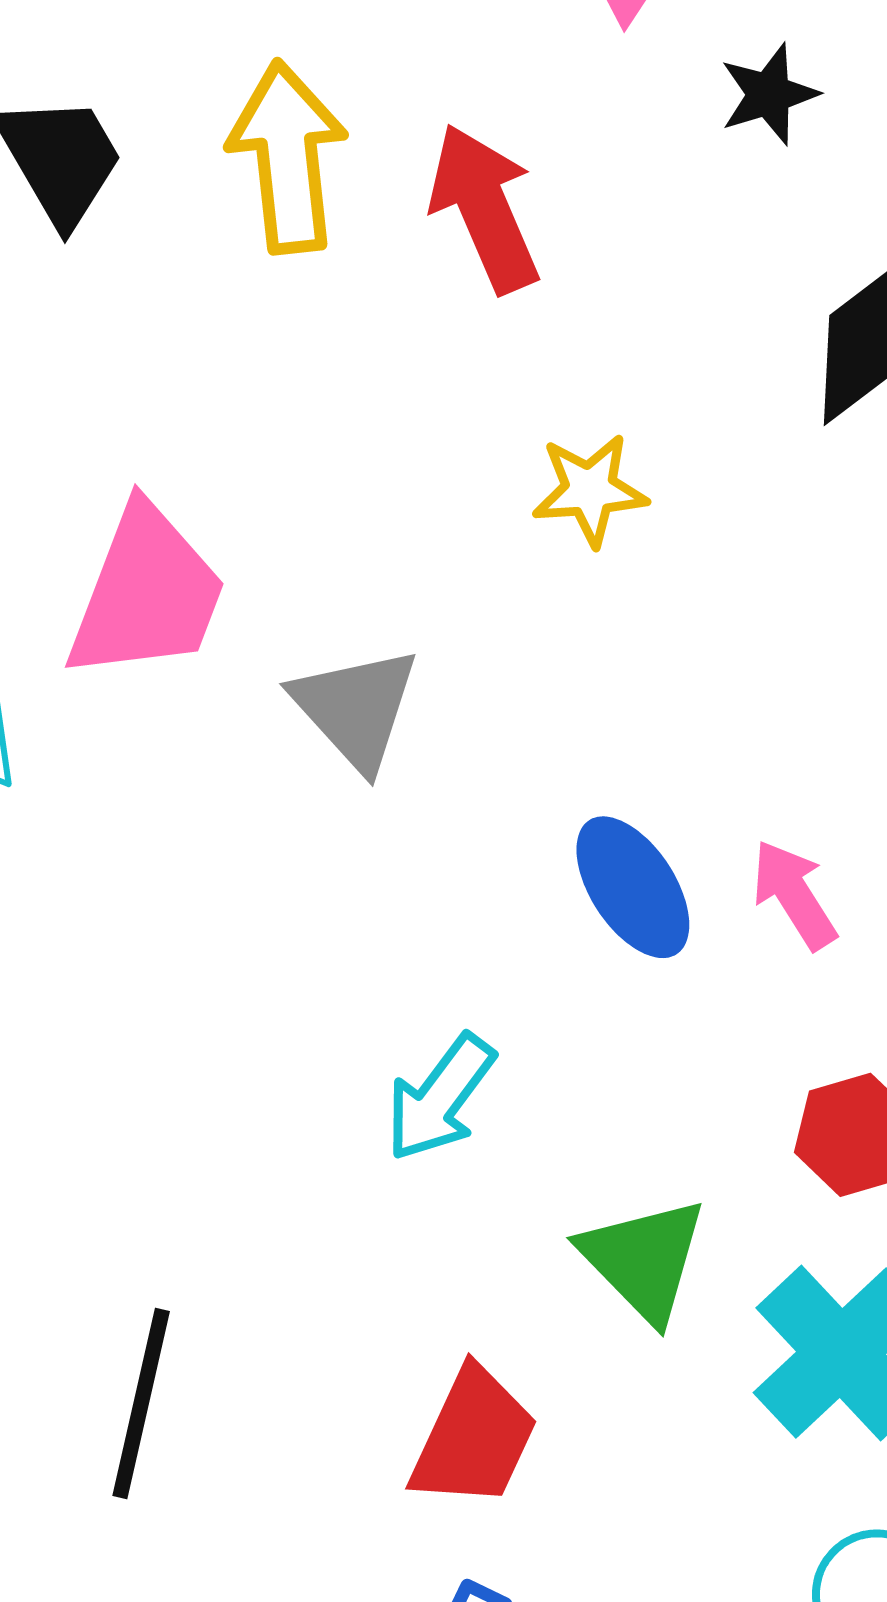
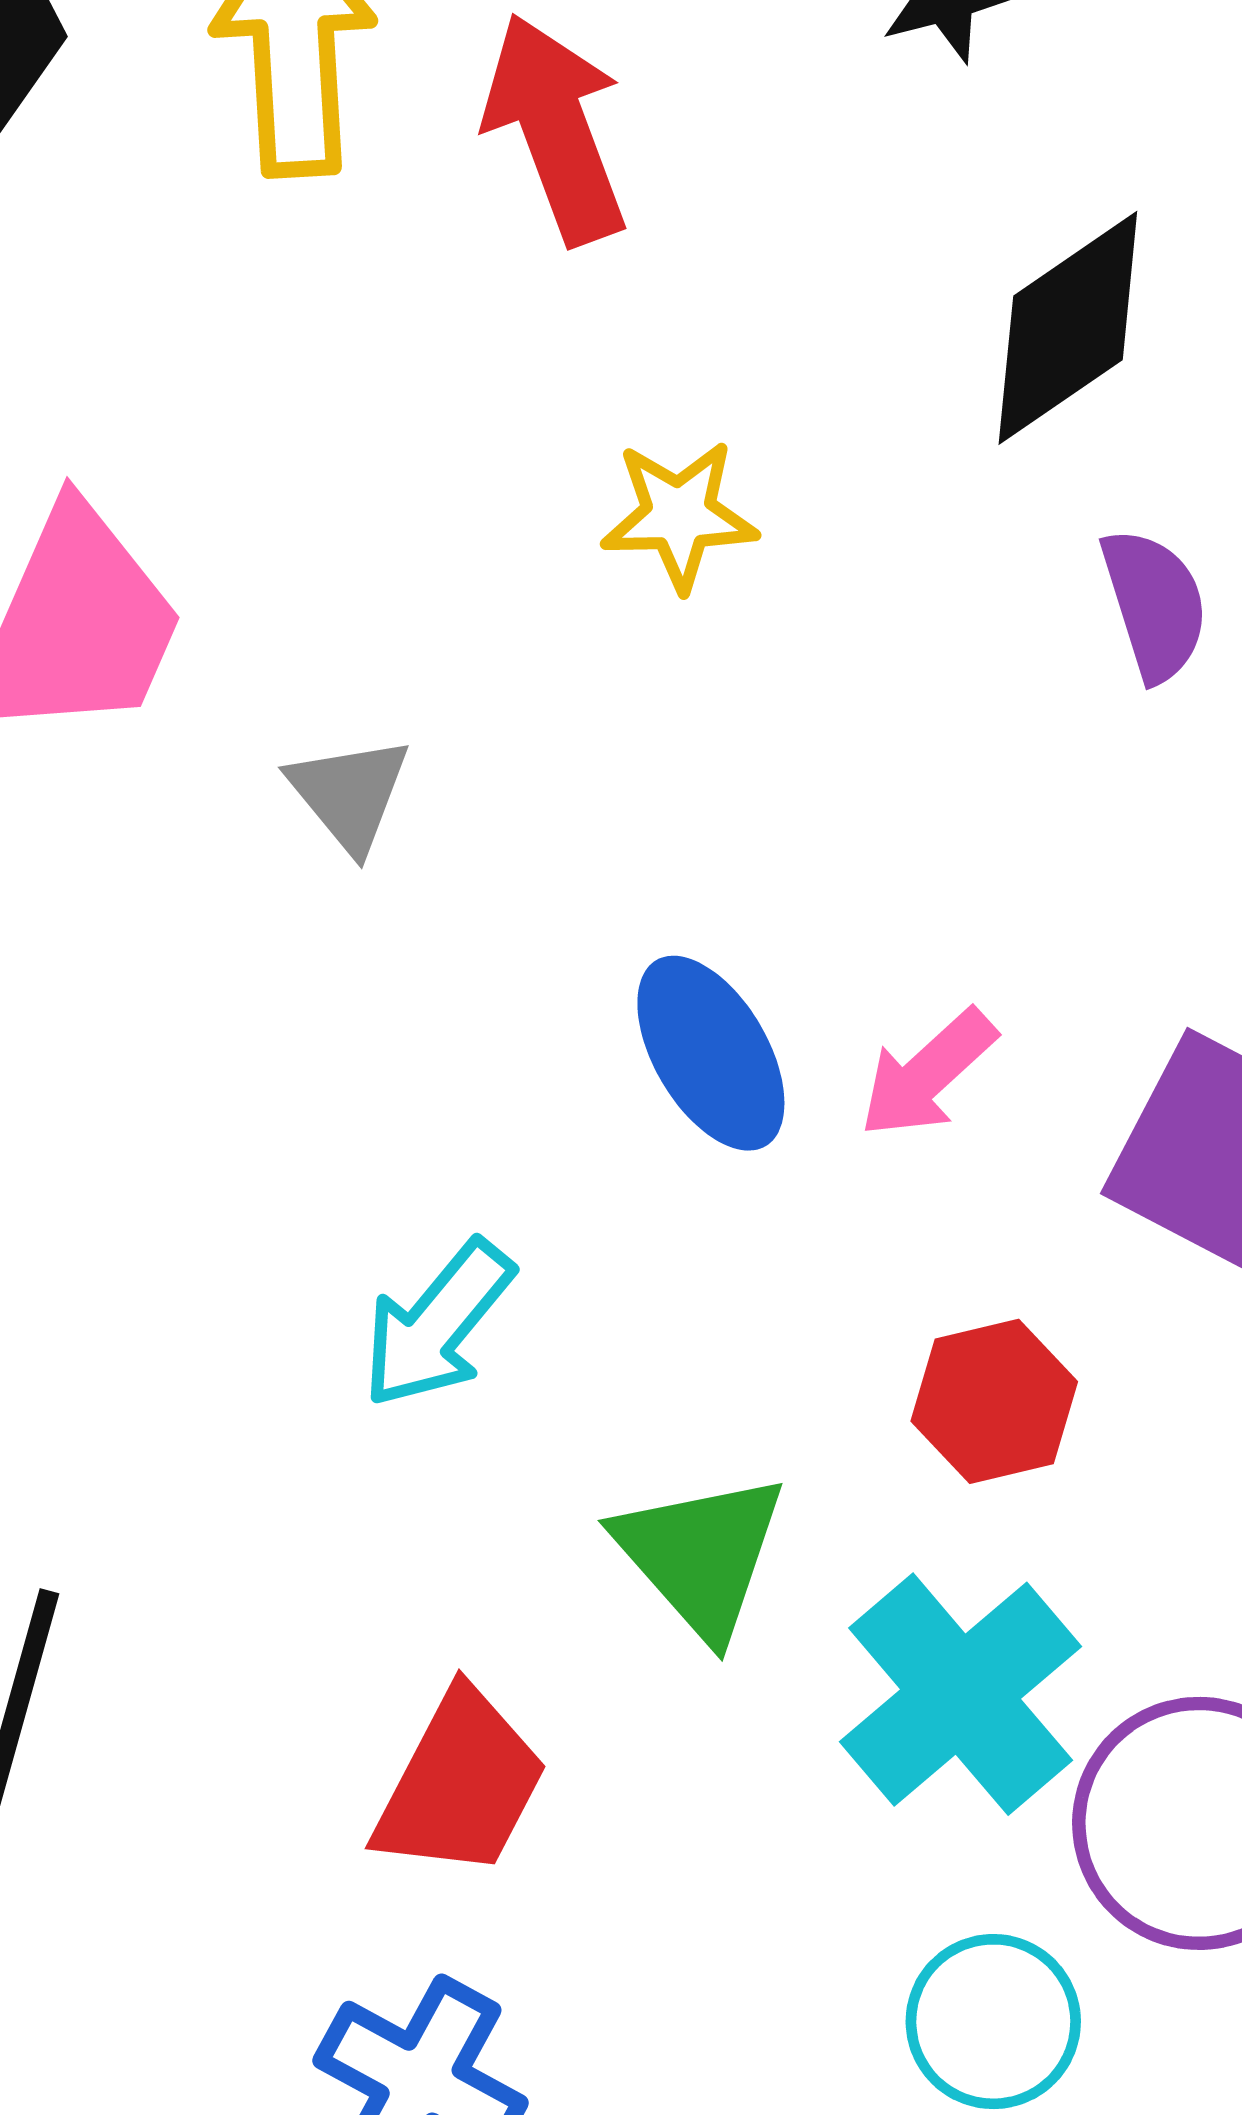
gray triangle: (356, 708) -> (349, 794), size x0.7
pink arrow: (794, 895) -> (928, 1074), turned -103

